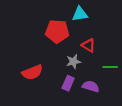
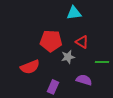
red pentagon: (57, 31) -> (51, 41), moved
purple rectangle: (68, 83) -> (53, 87), moved

